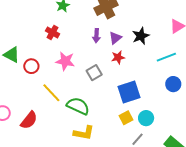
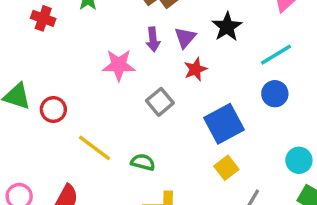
red cross: (53, 32) -> (43, 18), moved
pink star: (65, 61) -> (119, 65), moved
blue circle: (173, 84) -> (275, 94), moved
green semicircle: (78, 106) -> (143, 162), size x0.6
cyan circle: (146, 118) -> (299, 160), moved

